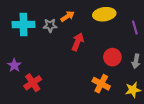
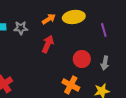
orange arrow: (67, 16) -> (49, 19), moved

